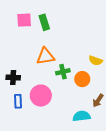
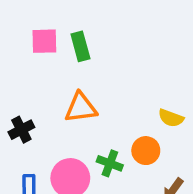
green cross: (63, 72) -> (110, 163), moved, turned 32
black cross: (13, 77) -> (21, 130), moved, turned -32

